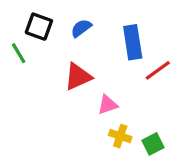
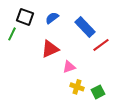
blue rectangle: (133, 42) -> (85, 27), turned -35
green line: (19, 53) -> (12, 34), turned 56

